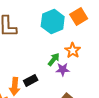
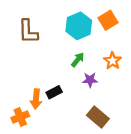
orange star: (73, 50) -> (113, 61), moved
green arrow: (54, 59) -> (78, 60), moved

